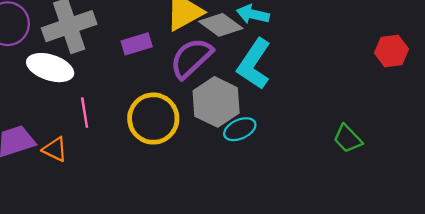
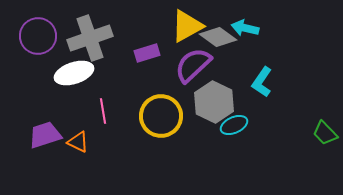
cyan L-shape: (254, 64) -> (262, 82), moved, size x0.7
white ellipse: (50, 68) -> (74, 73), turned -36

